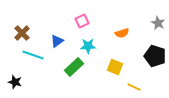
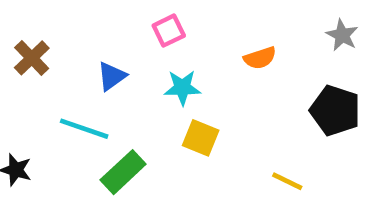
cyan line: (33, 55) -> (84, 129), moved
green rectangle: (74, 67) -> (123, 172), moved
yellow square: (115, 67) -> (201, 138), moved

